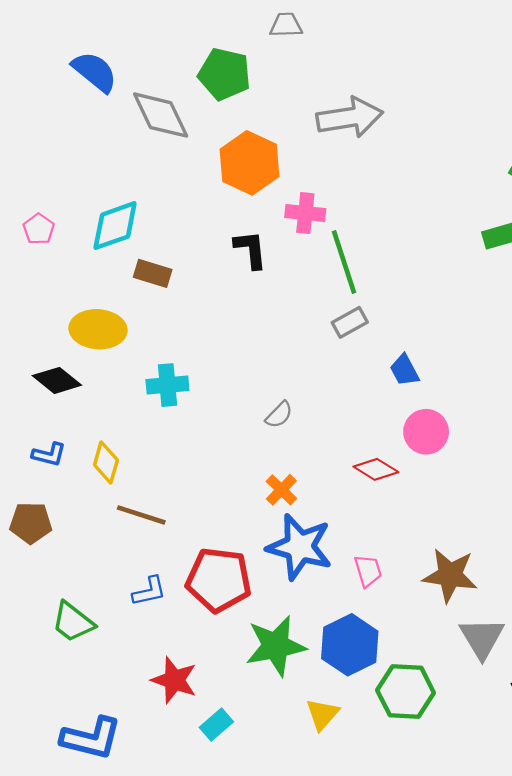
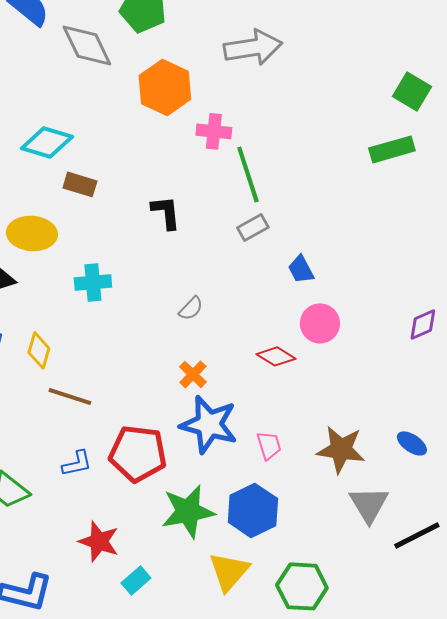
cyan diamond: (115, 226) -> (47, 142), turned 36
black L-shape: (251, 249) -> (166, 212), moved
green hexagon: (406, 691) -> (302, 586), moved
yellow triangle: (322, 714) -> (229, 571), size x1.4

